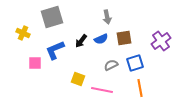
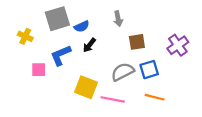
blue semicircle: (101, 39) -> (82, 26), moved
gray semicircle: (111, 65) -> (123, 72), size x1.5
yellow square: (78, 79) -> (86, 87), size x1.5
orange line: (140, 88) -> (155, 97), turned -66

